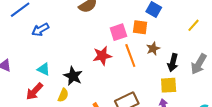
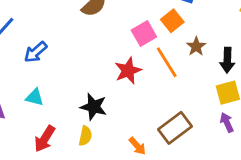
orange square: (140, 27) -> (172, 21), turned -35
cyan triangle: (44, 69) -> (35, 97), moved

